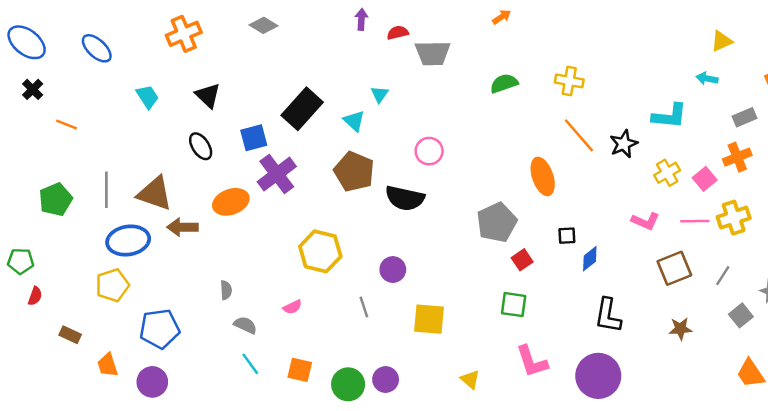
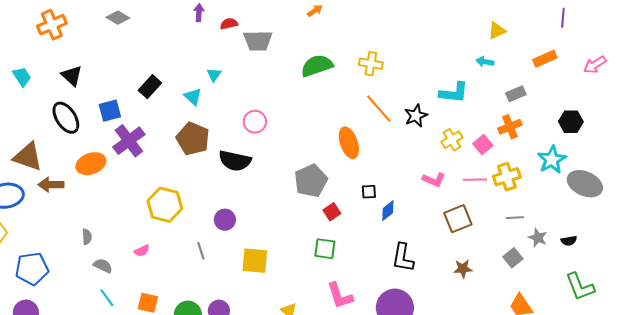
green semicircle: (504, 83) -> (317, 66), size x1.4
black rectangle: (302, 109) -> (150, 87), size x0.7
black ellipse: (201, 146) -> (66, 118), size x1.4
gray line: (723, 276) -> (515, 218), moved, turned 54

